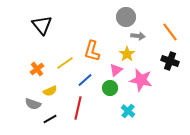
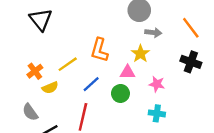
pink triangle: (116, 70) -> (128, 72), turned 40
pink star: (141, 80) -> (157, 84), size x0.6
yellow semicircle: (50, 91) -> (50, 88), moved
gray semicircle: (33, 104) -> (30, 112), turned 35
cyan cross: (128, 111) -> (157, 113), moved, turned -32

